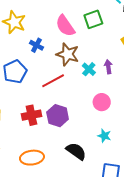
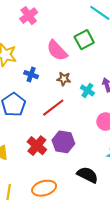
brown star: (68, 54) -> (64, 79), size x0.6
red cross: (31, 115) -> (37, 146), turned -30

